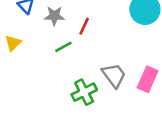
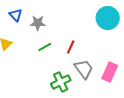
red line: (84, 26) -> (71, 47), moved

